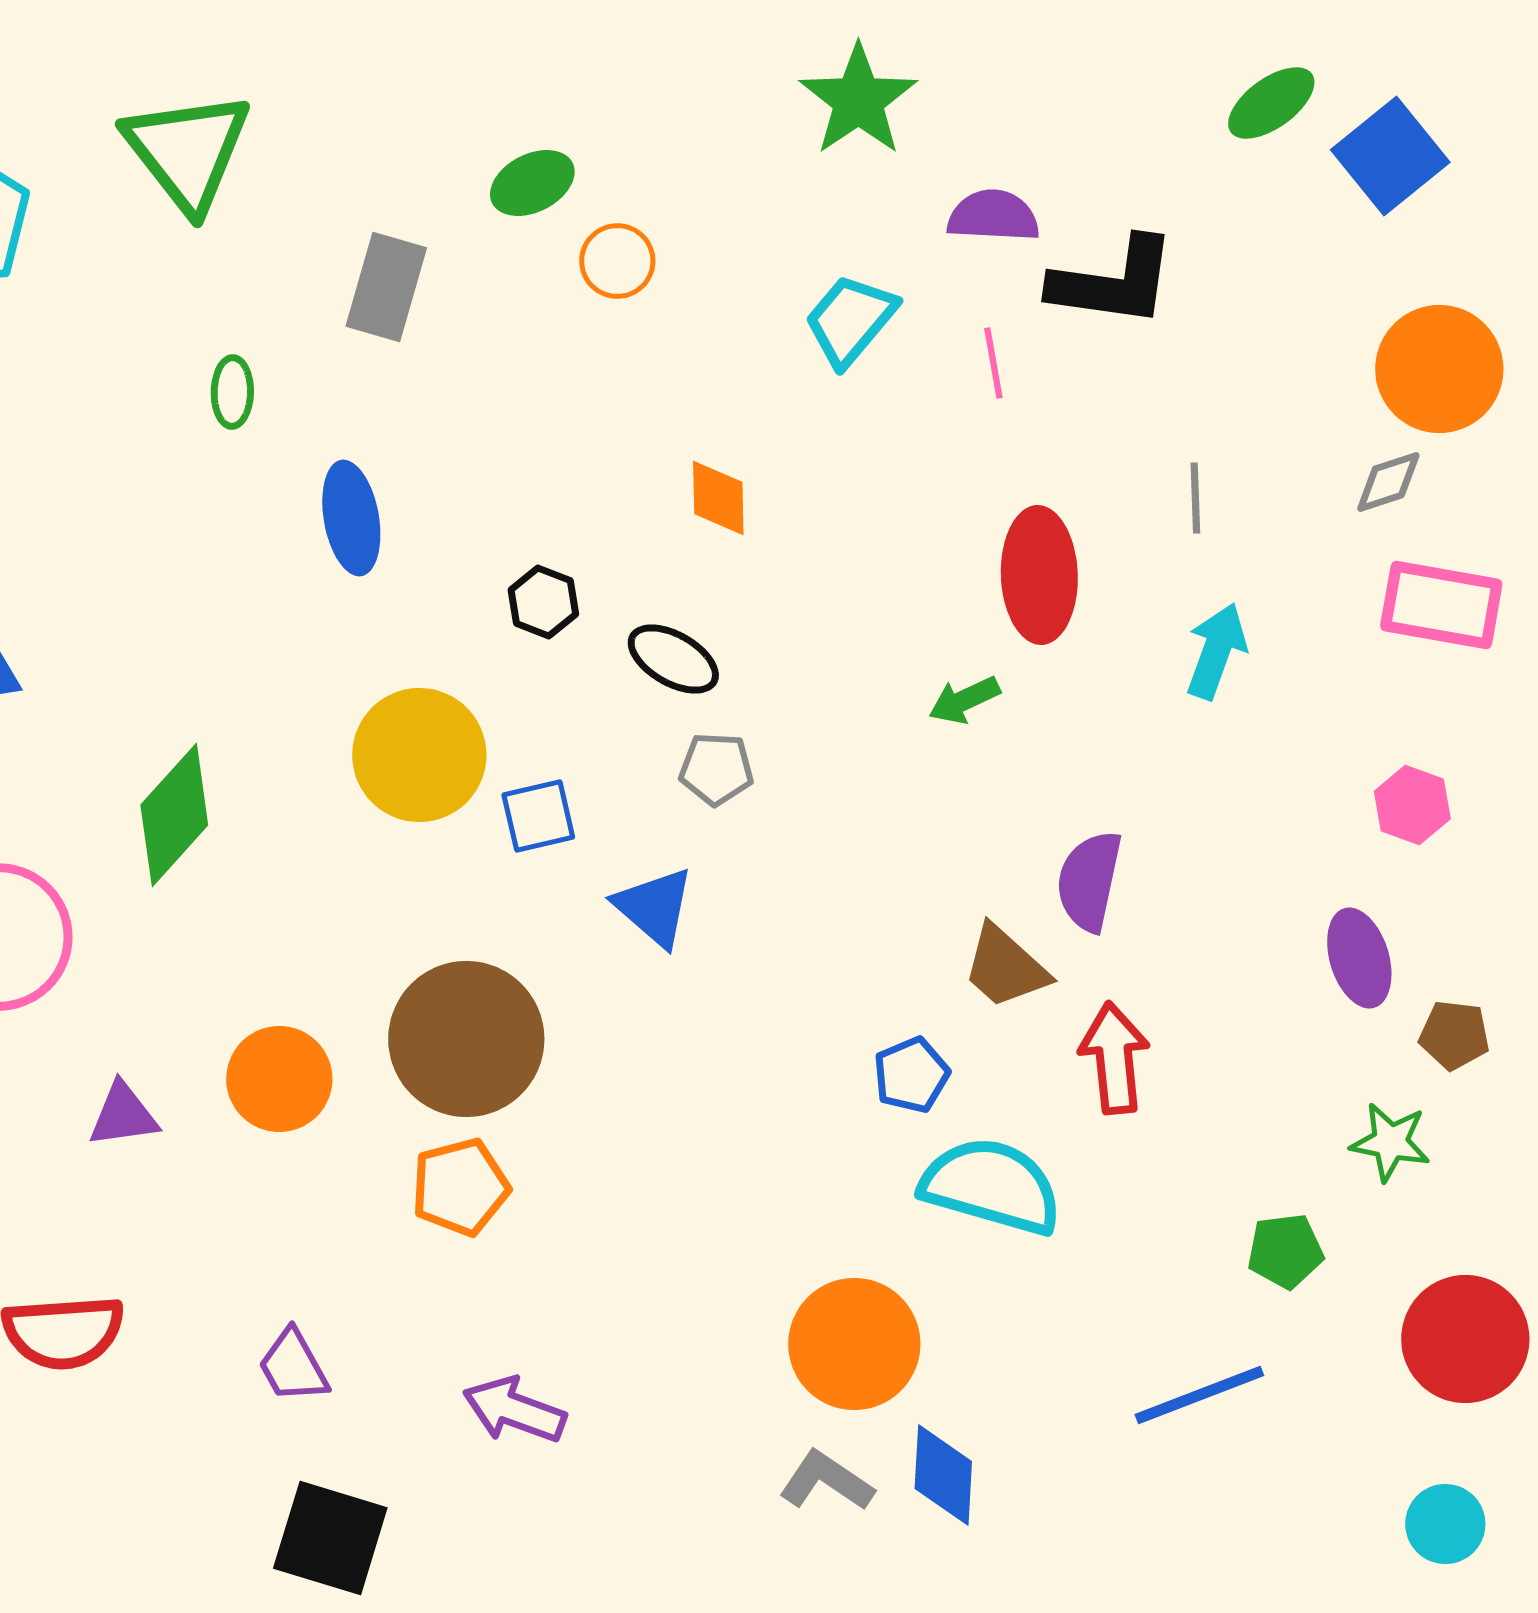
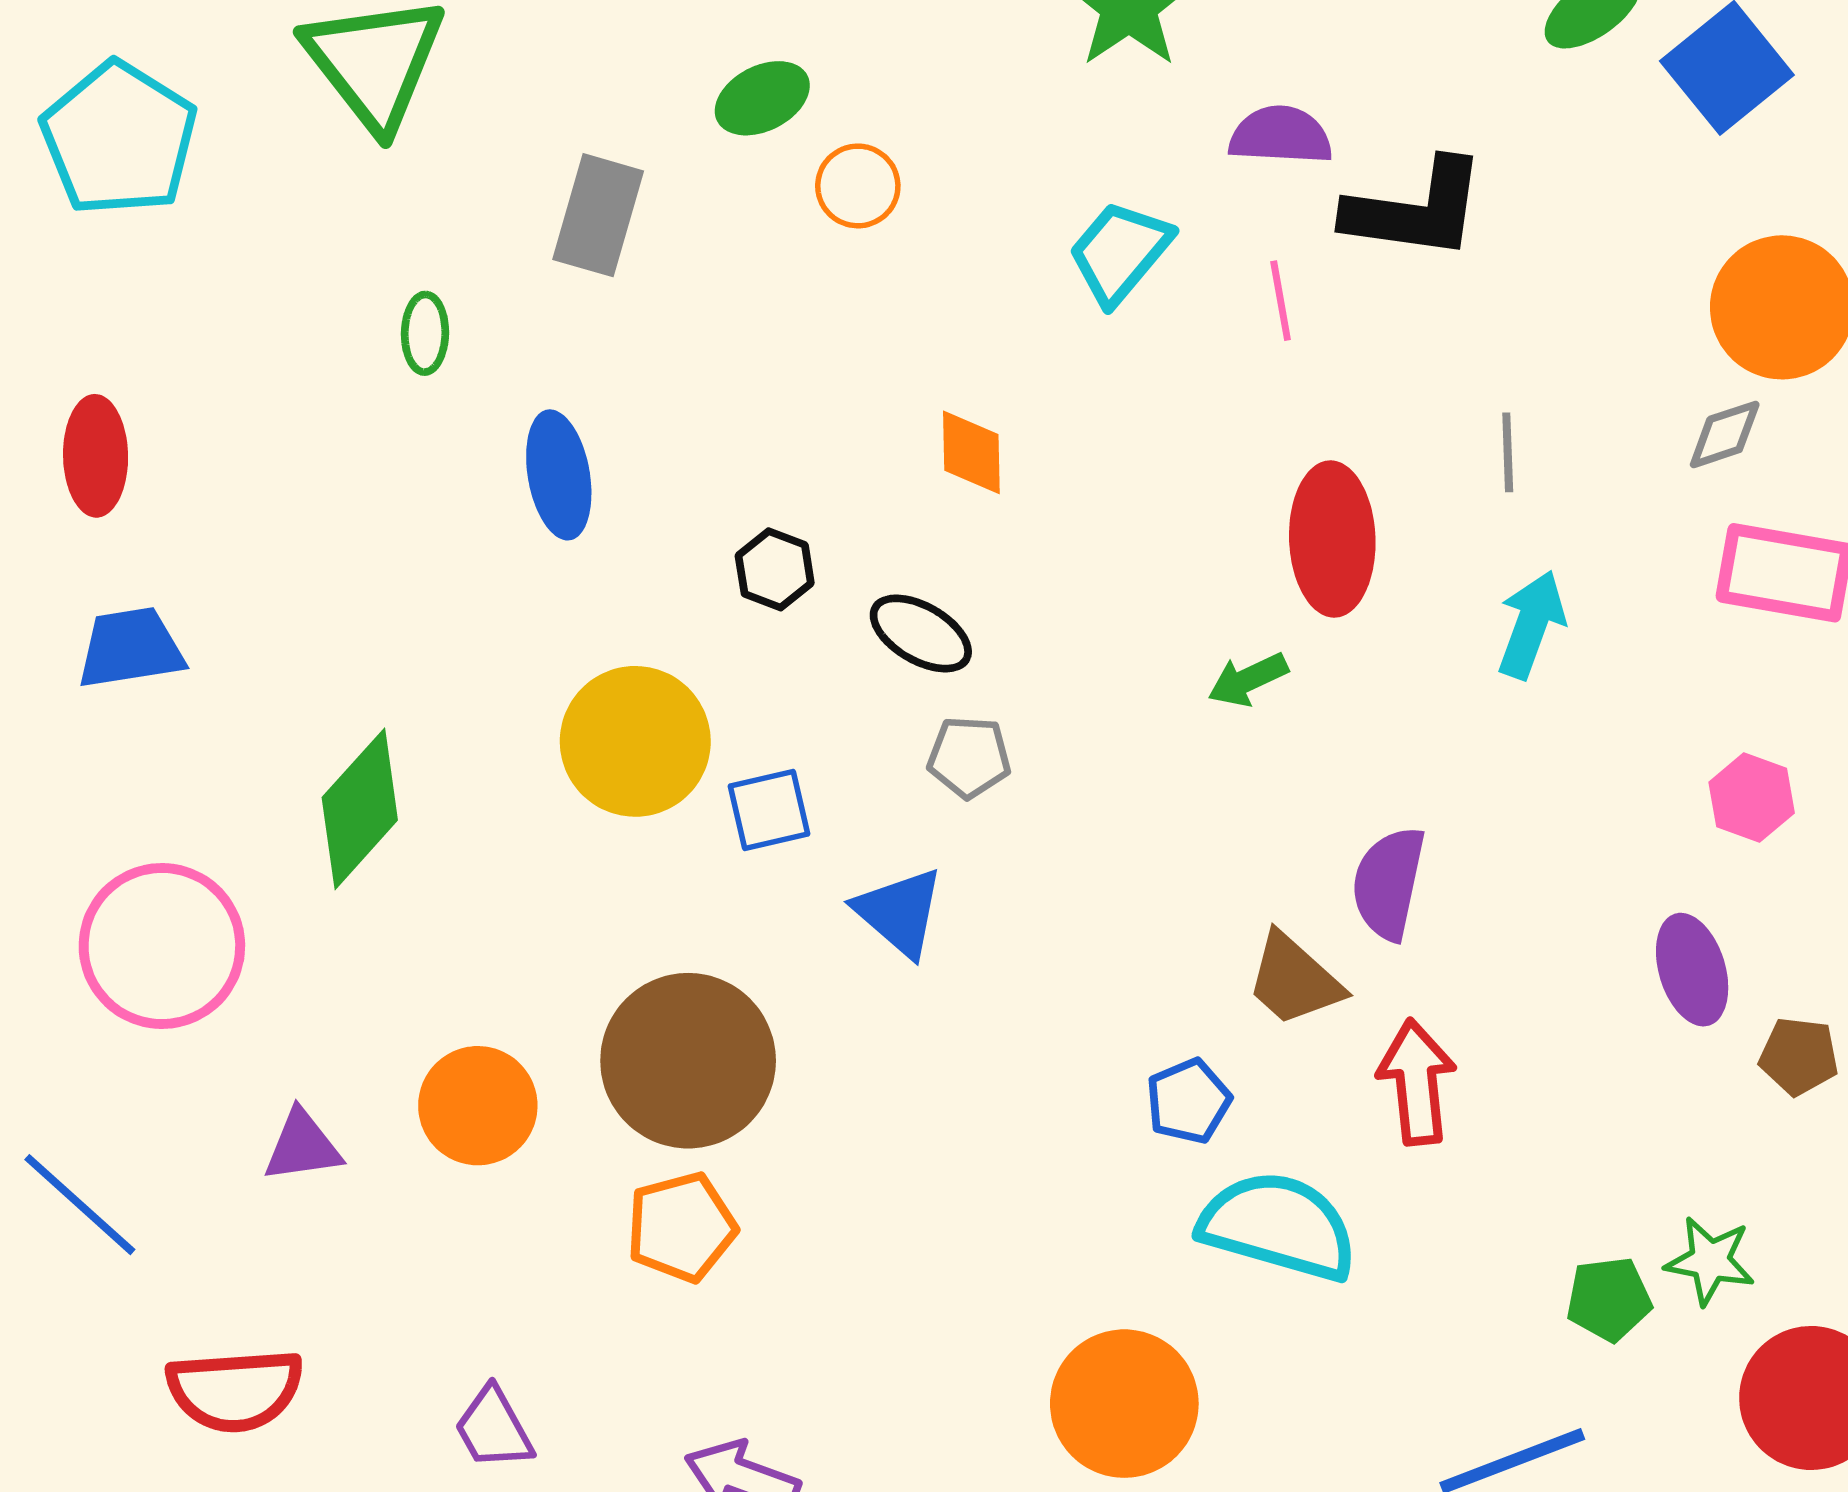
green star: (1390, 1142) -> (1710, 1261), moved

